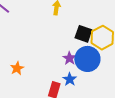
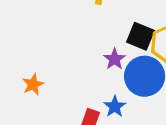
purple star: (69, 58) -> (115, 59), moved

